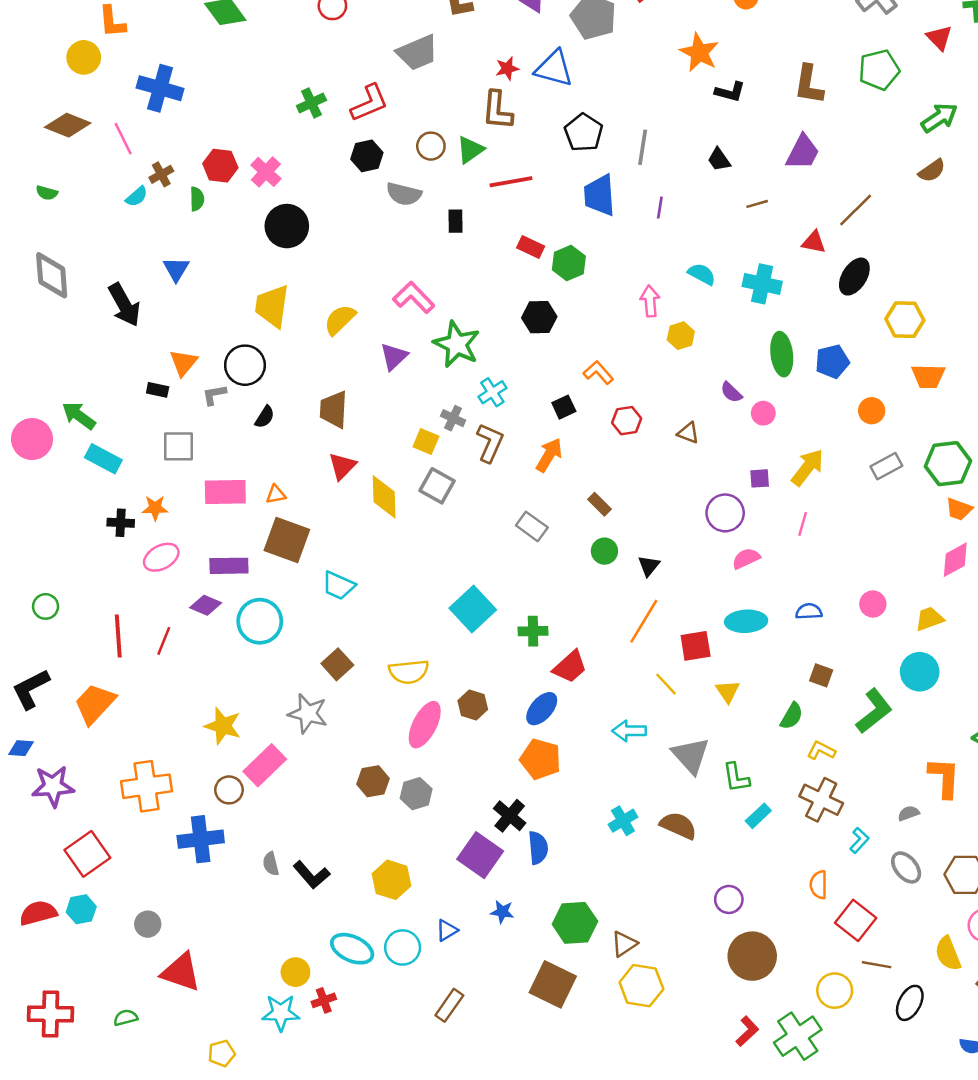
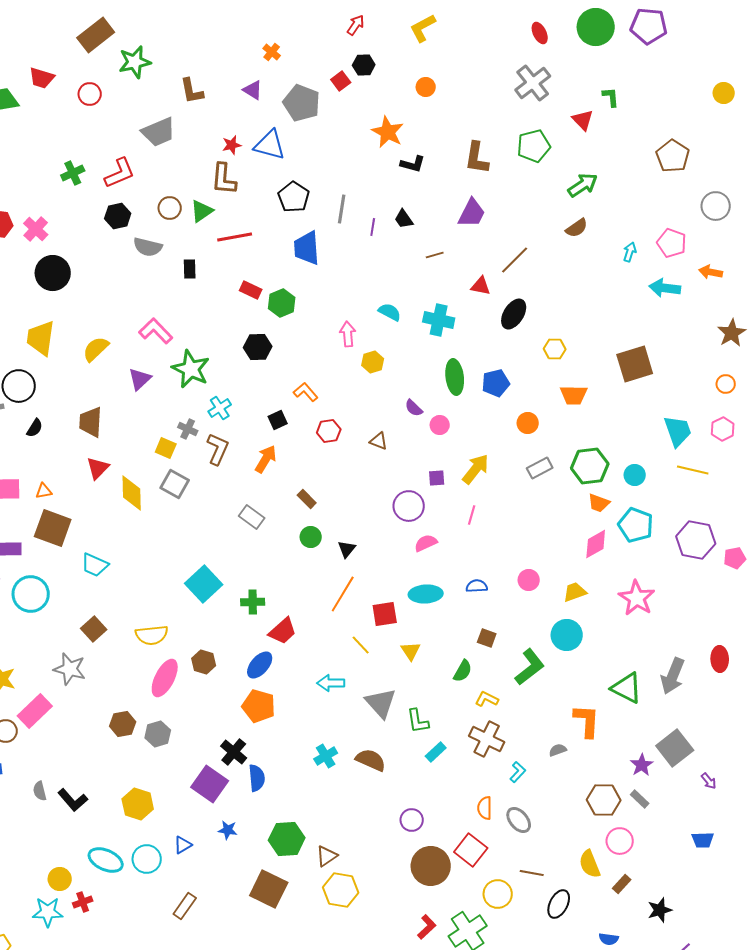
purple line: (660, 208) -> (373, 227), moved
yellow hexagon: (905, 320) -> (555, 349), size x0.7
gray ellipse: (906, 867) -> (519, 820), moved
red square: (856, 920) -> (471, 850), moved

